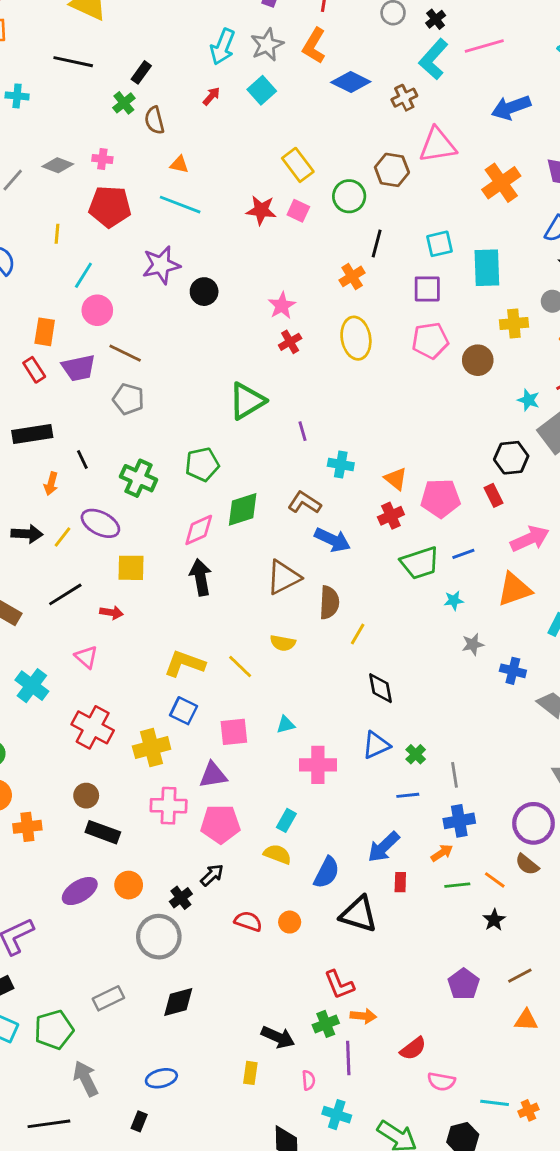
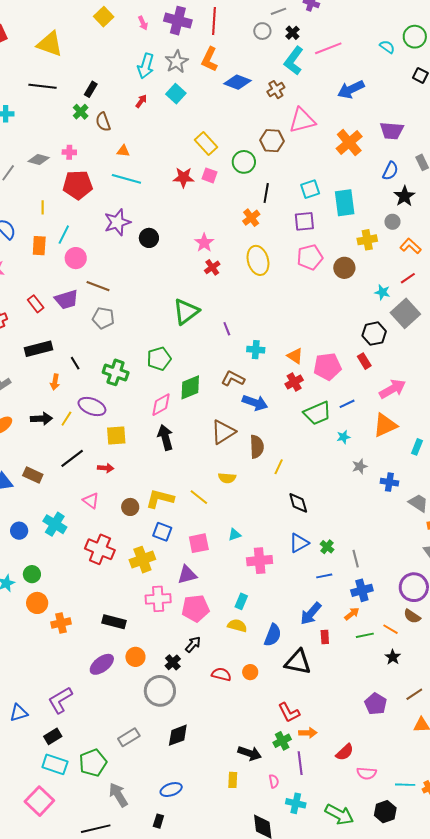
orange rectangle: (45, 332) -> (39, 246), moved
brown circle: (86, 796) -> (130, 507), moved

